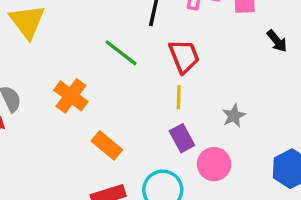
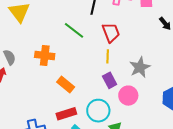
orange cross: (71, 96) -> (45, 55), turned -30
gray star: (234, 116) -> (140, 67), size x1.5

